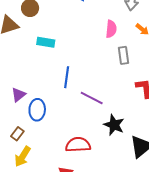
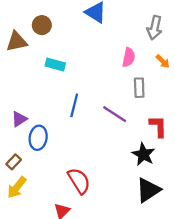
purple line: (92, 98) -> (115, 114), moved
black star: (114, 125) -> (143, 154), moved
red semicircle: (78, 145) -> (79, 181), turned 55

